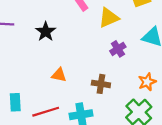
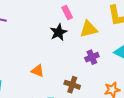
black star: (46, 32) -> (59, 32), moved

